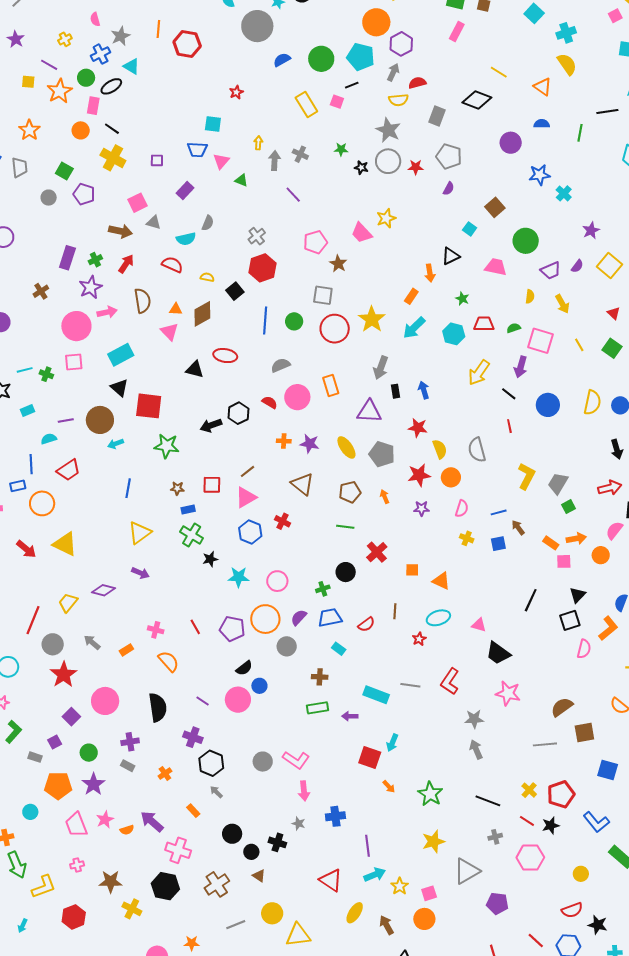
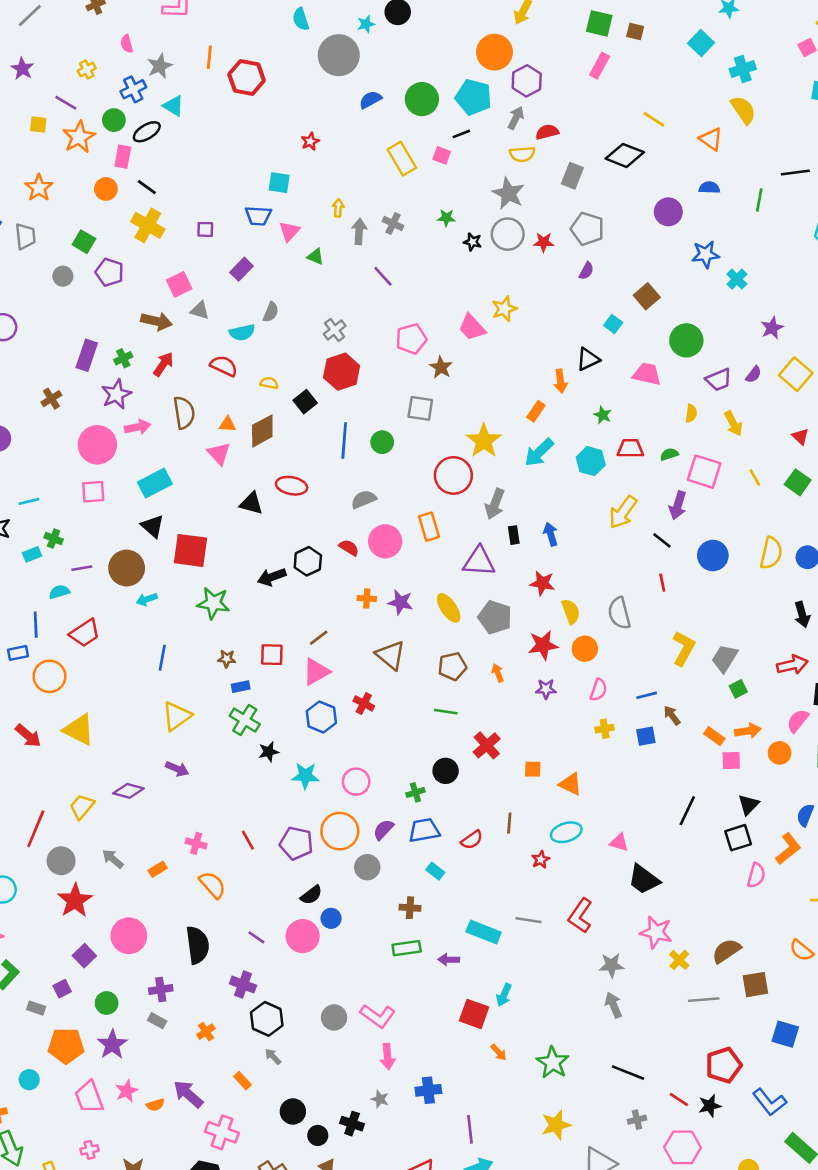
red circle: (335, 329) -> (453, 475), moved
green cross: (46, 374) -> (54, 539), moved
yellow cross: (467, 538) -> (605, 729), turned -32
yellow cross: (529, 790) -> (679, 960), moved

